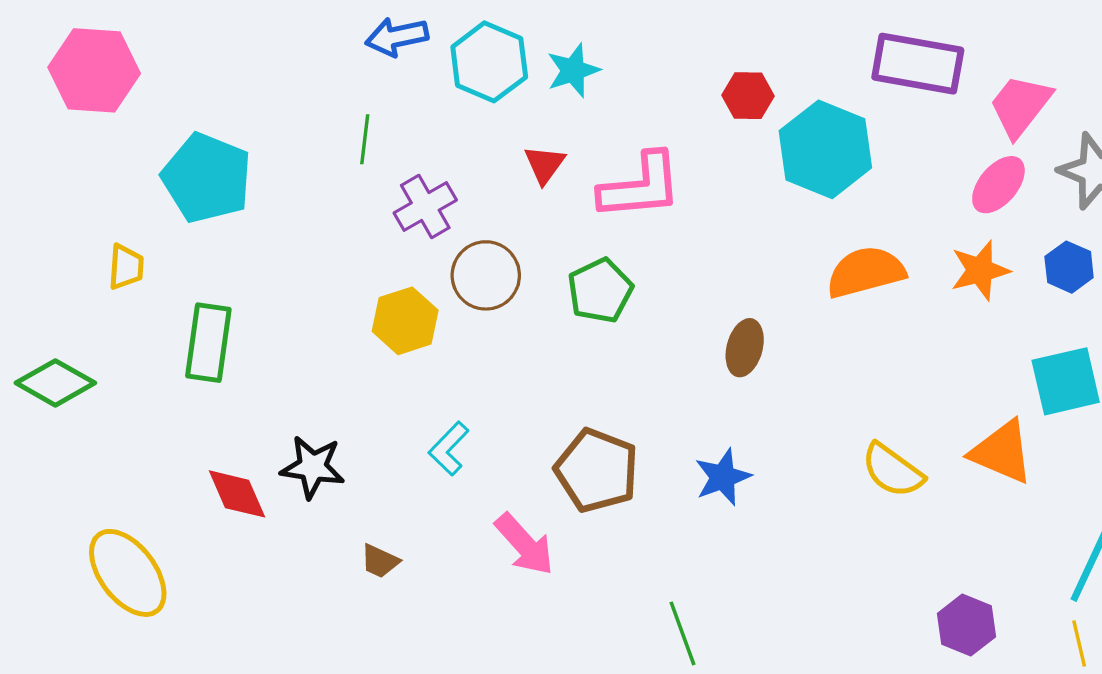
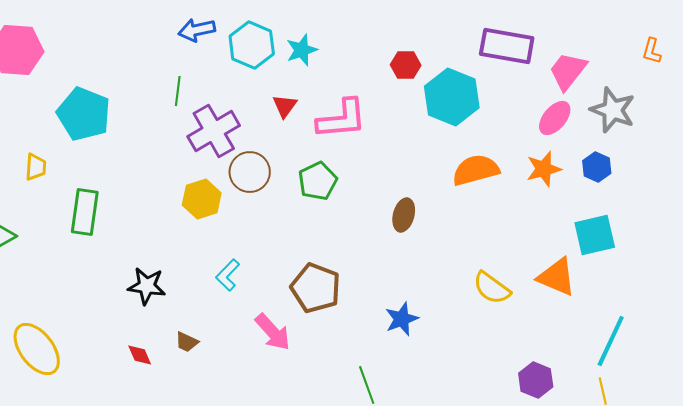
purple cross: (425, 206) -> (214, 131), size x1.4
blue star: (723, 477) -> (402, 319), moved
red diamond: (237, 494) -> (140, 355), moved, size x0.7

